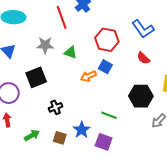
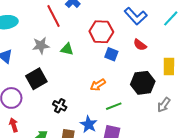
blue square: (105, 67) -> (111, 54), moved
orange arrow: (88, 76) -> (98, 85), moved
black cross: (56, 107) -> (60, 106), turned -32
green line: (109, 115) -> (114, 106), turned -35

